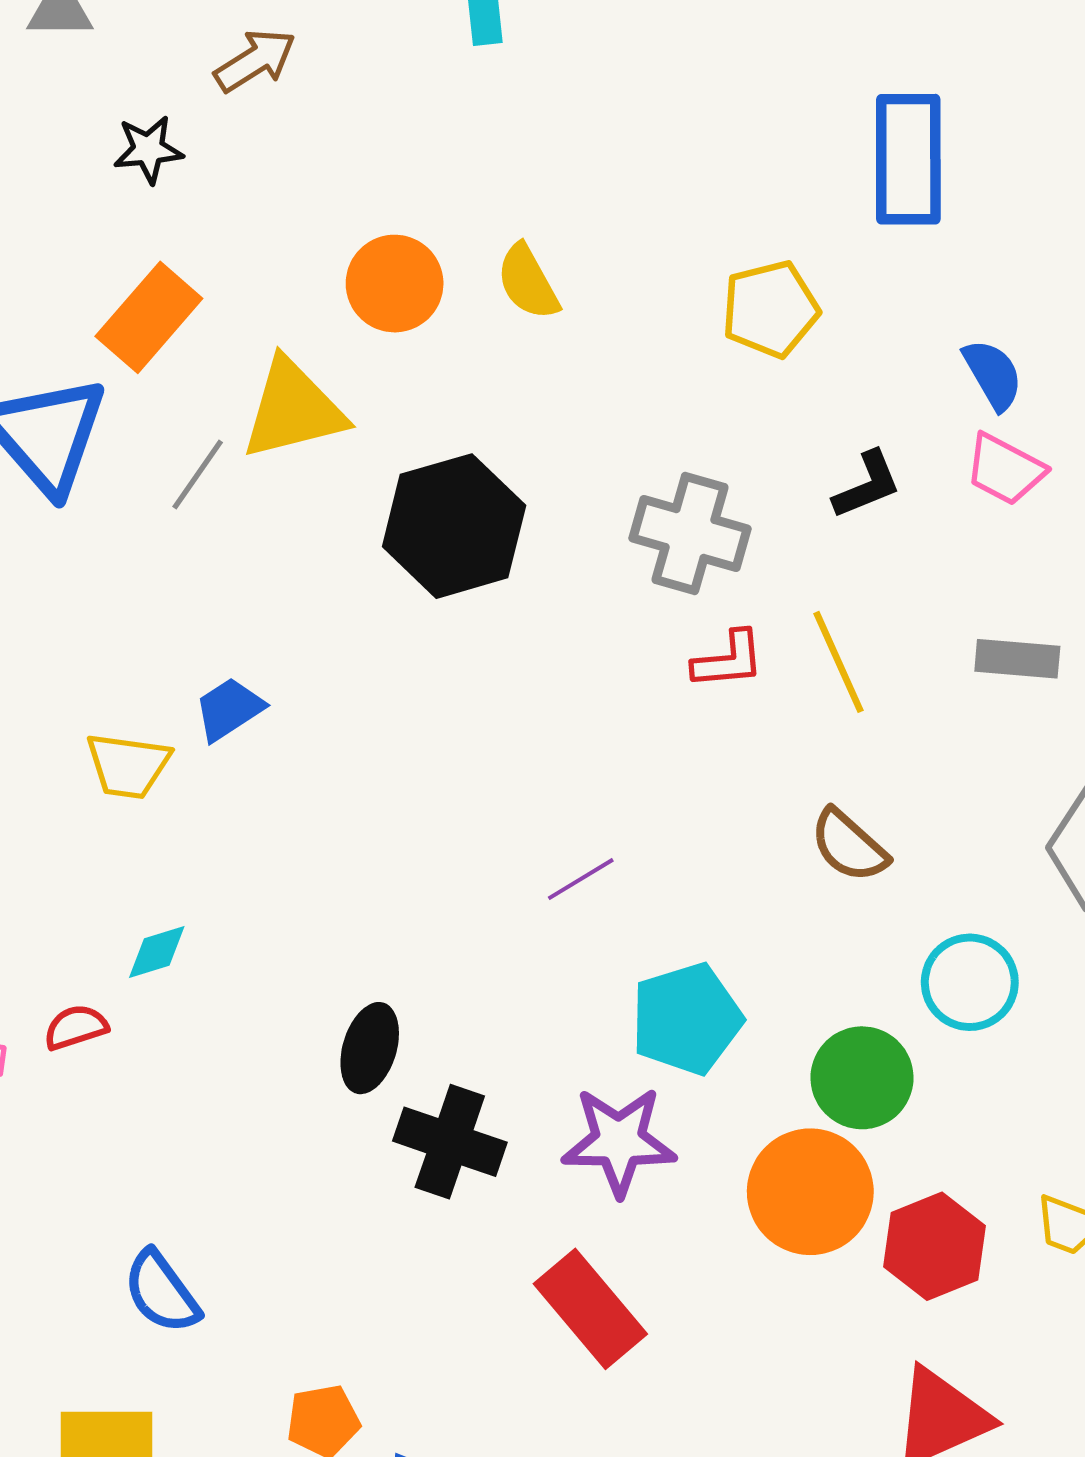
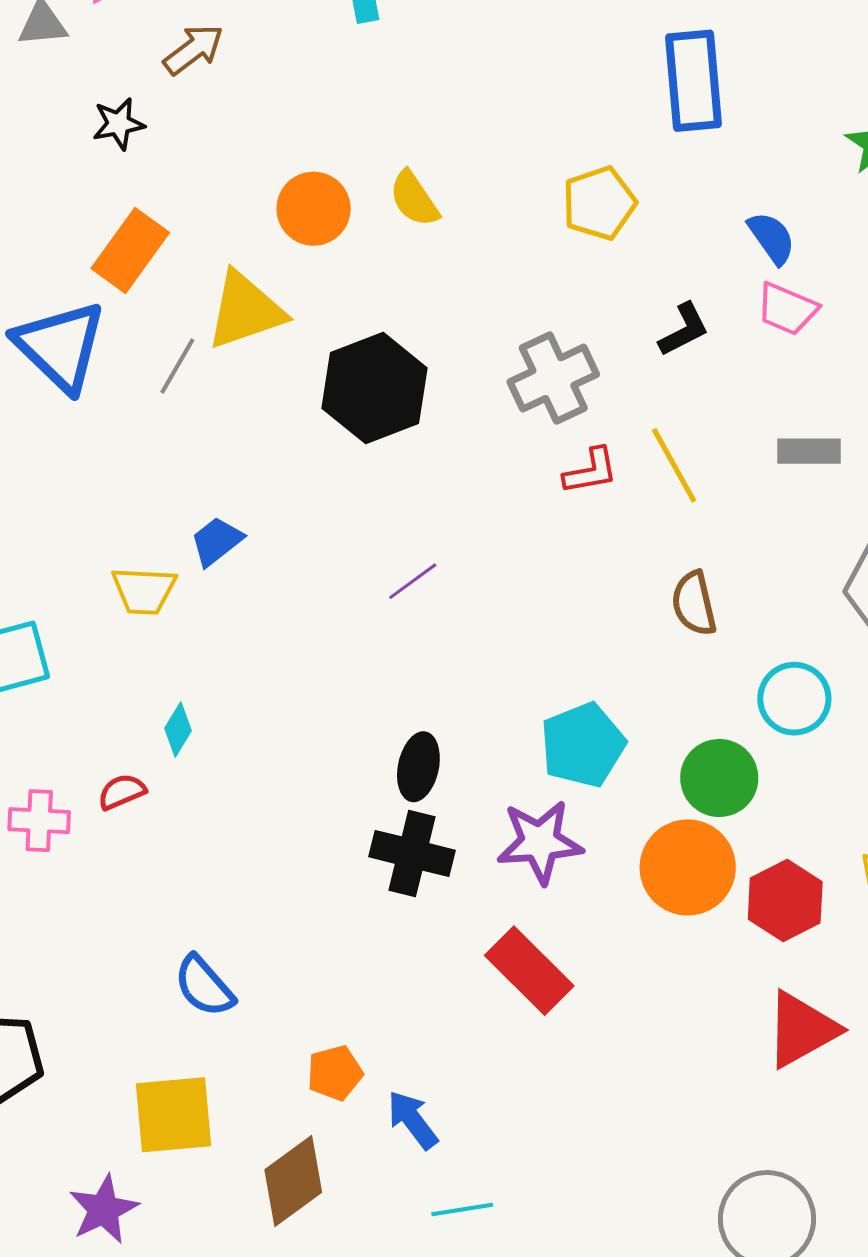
gray cross: (690, 533) -> (553, 378), turned -36
brown semicircle: (849, 846) -> (694, 603), turned 40
purple line: (581, 879) -> (413, 581), moved
cyan diamond: (157, 952) -> (178, 730), turned -36
black ellipse: (370, 1048) -> (418, 767), moved

